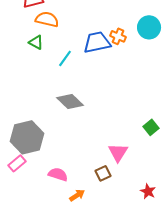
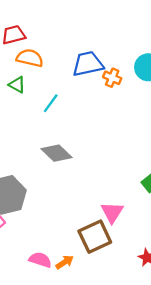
blue trapezoid: (97, 42) -> (88, 64), moved
brown square: (103, 173) -> (95, 237), size x1.8
pink semicircle: (58, 174) -> (40, 260), moved

